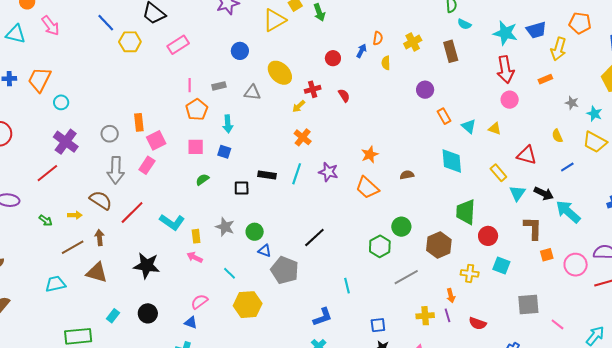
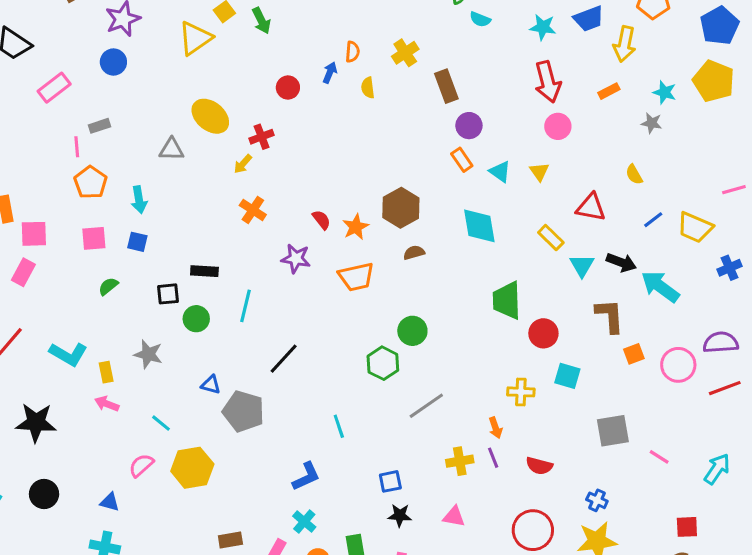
cyan star: (505, 33) -> (543, 27), size x0.7
blue circle: (240, 51) -> (113, 62), moved
brown rectangle: (451, 51) -> (446, 86), moved
gray rectangle: (219, 86) -> (99, 126), moved
purple circle: (425, 90) -> (469, 126), moved
red semicircle: (344, 96) -> (321, 220), moved
cyan star: (594, 114) -> (665, 92), moved
yellow triangle: (495, 129) -> (539, 172), turned 40
pink square: (156, 140) -> (34, 234), turned 30
yellow trapezoid: (595, 142) -> (695, 227), moved
cyan line: (297, 174) -> (245, 306), moved
orange trapezoid: (367, 188) -> (356, 277), turned -50
green circle: (255, 232) -> (196, 319), moved
brown hexagon: (439, 245) -> (401, 208), moved
pink semicircle: (199, 302) -> (141, 465), moved

